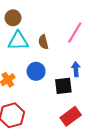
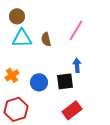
blue circle: (36, 71) -> (39, 82), moved

